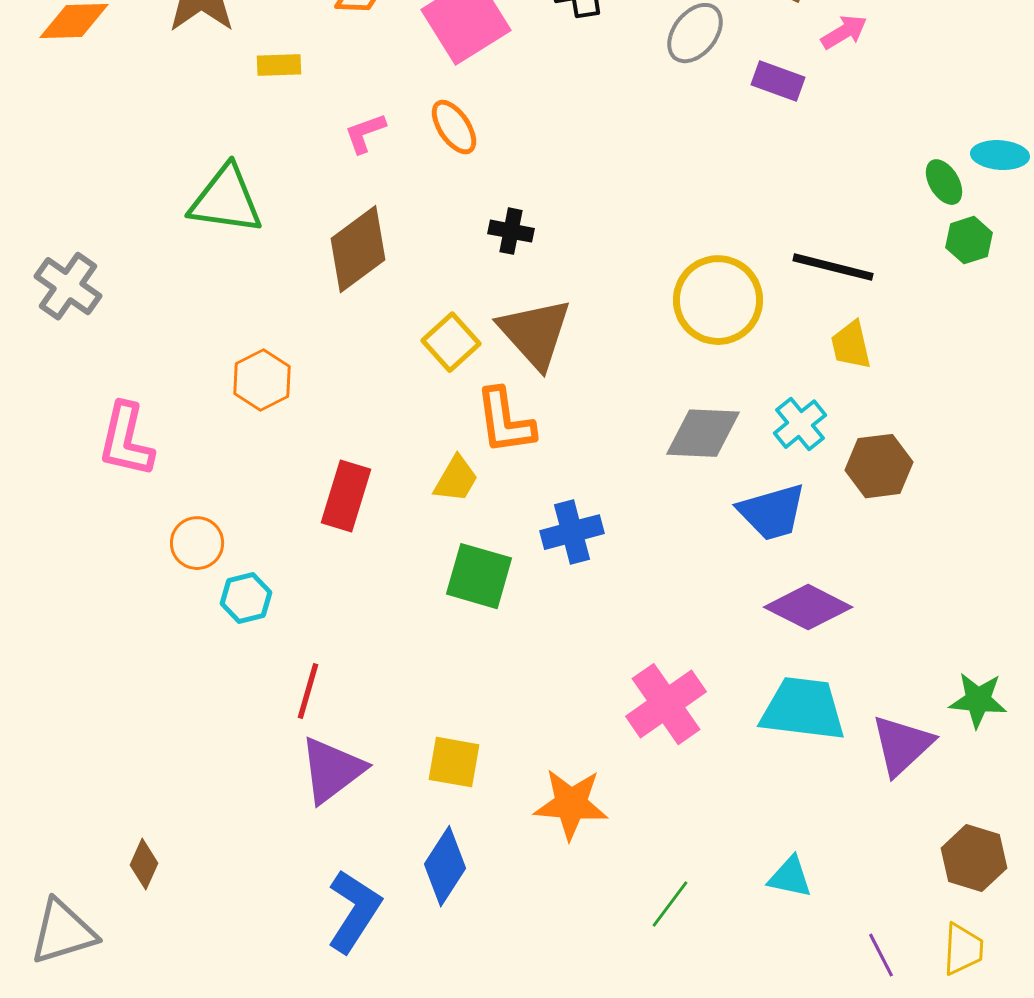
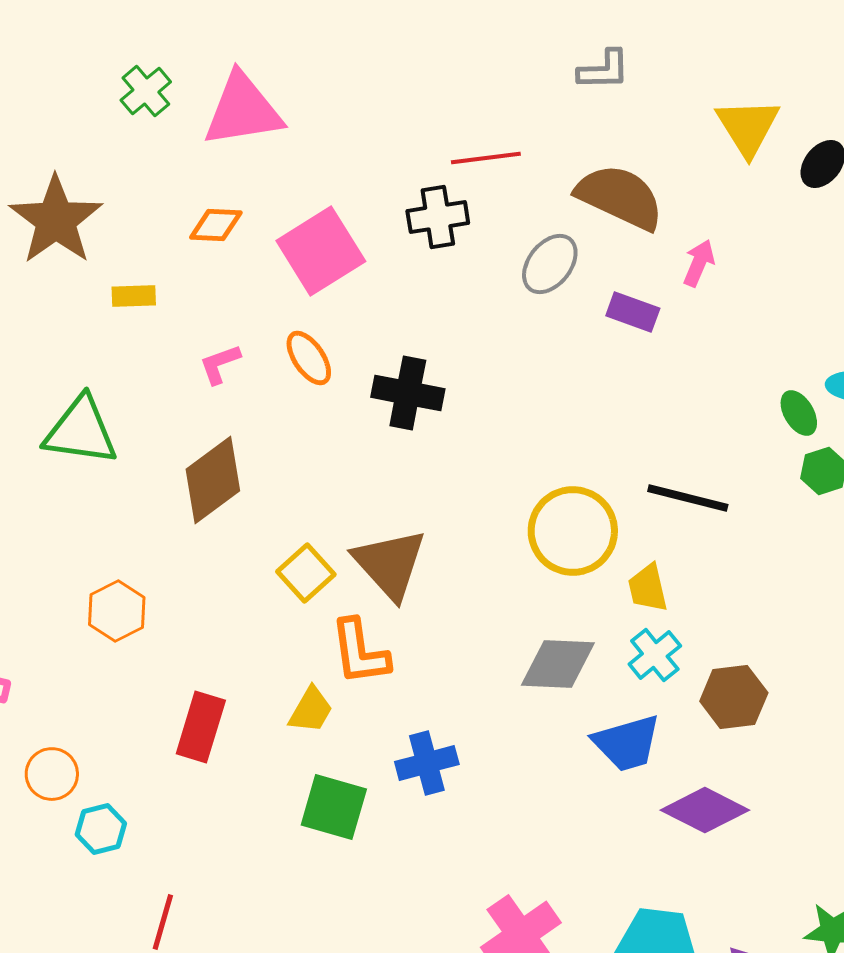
pink arrow: (844, 32) -> (699, 263), turned -36
black cross: (511, 231) -> (408, 393), moved, size x1.6
yellow trapezoid: (851, 345) -> (648, 588), moved
purple diamond: (808, 607) -> (705, 810), moved

